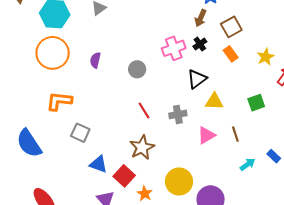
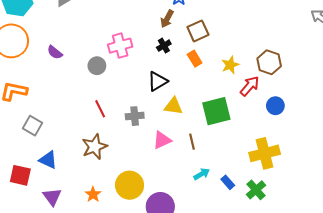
pink cross: (174, 48) -> (120, 46), moved
purple semicircle: (95, 60) -> (55, 52), turned -70
green square: (256, 103) -> (216, 111), size x1.6
blue rectangle: (274, 156) -> (228, 182), moved
red square: (124, 176) -> (20, 175), moved, turned -35

